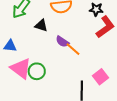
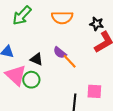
black triangle: (41, 25) -> (37, 59), moved
pink square: (101, 77) -> (94, 91), turned 35

